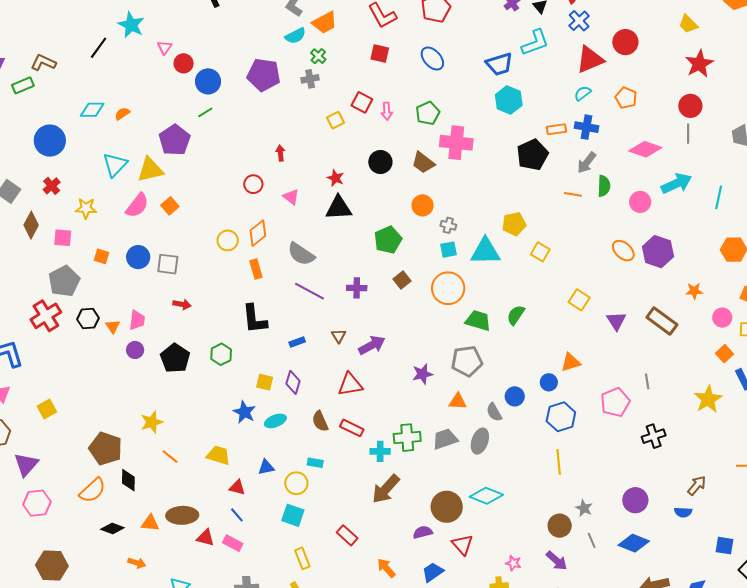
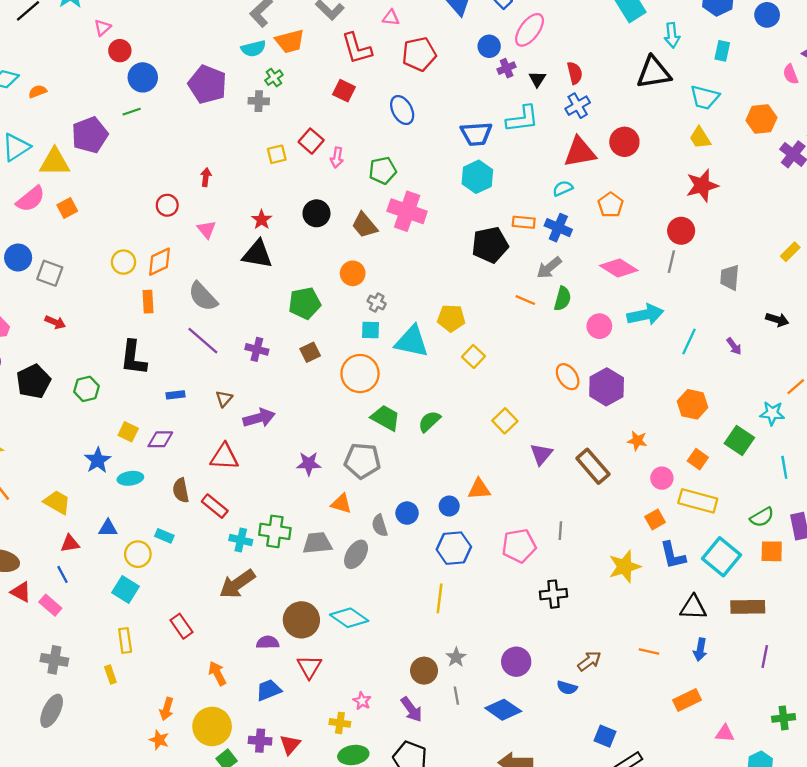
purple diamond: (293, 382) -> (160, 439), turned 60
red triangle: (237, 487) -> (70, 544), turned -36

